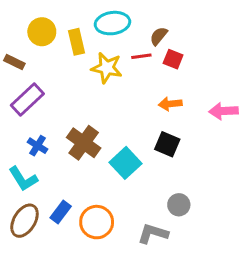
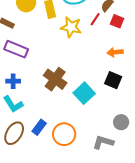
red line: (141, 56) -> (95, 19), turned -48
purple rectangle: (27, 100) -> (16, 49), turned 65
blue cross: (37, 146) -> (13, 81), moved, turned -32

